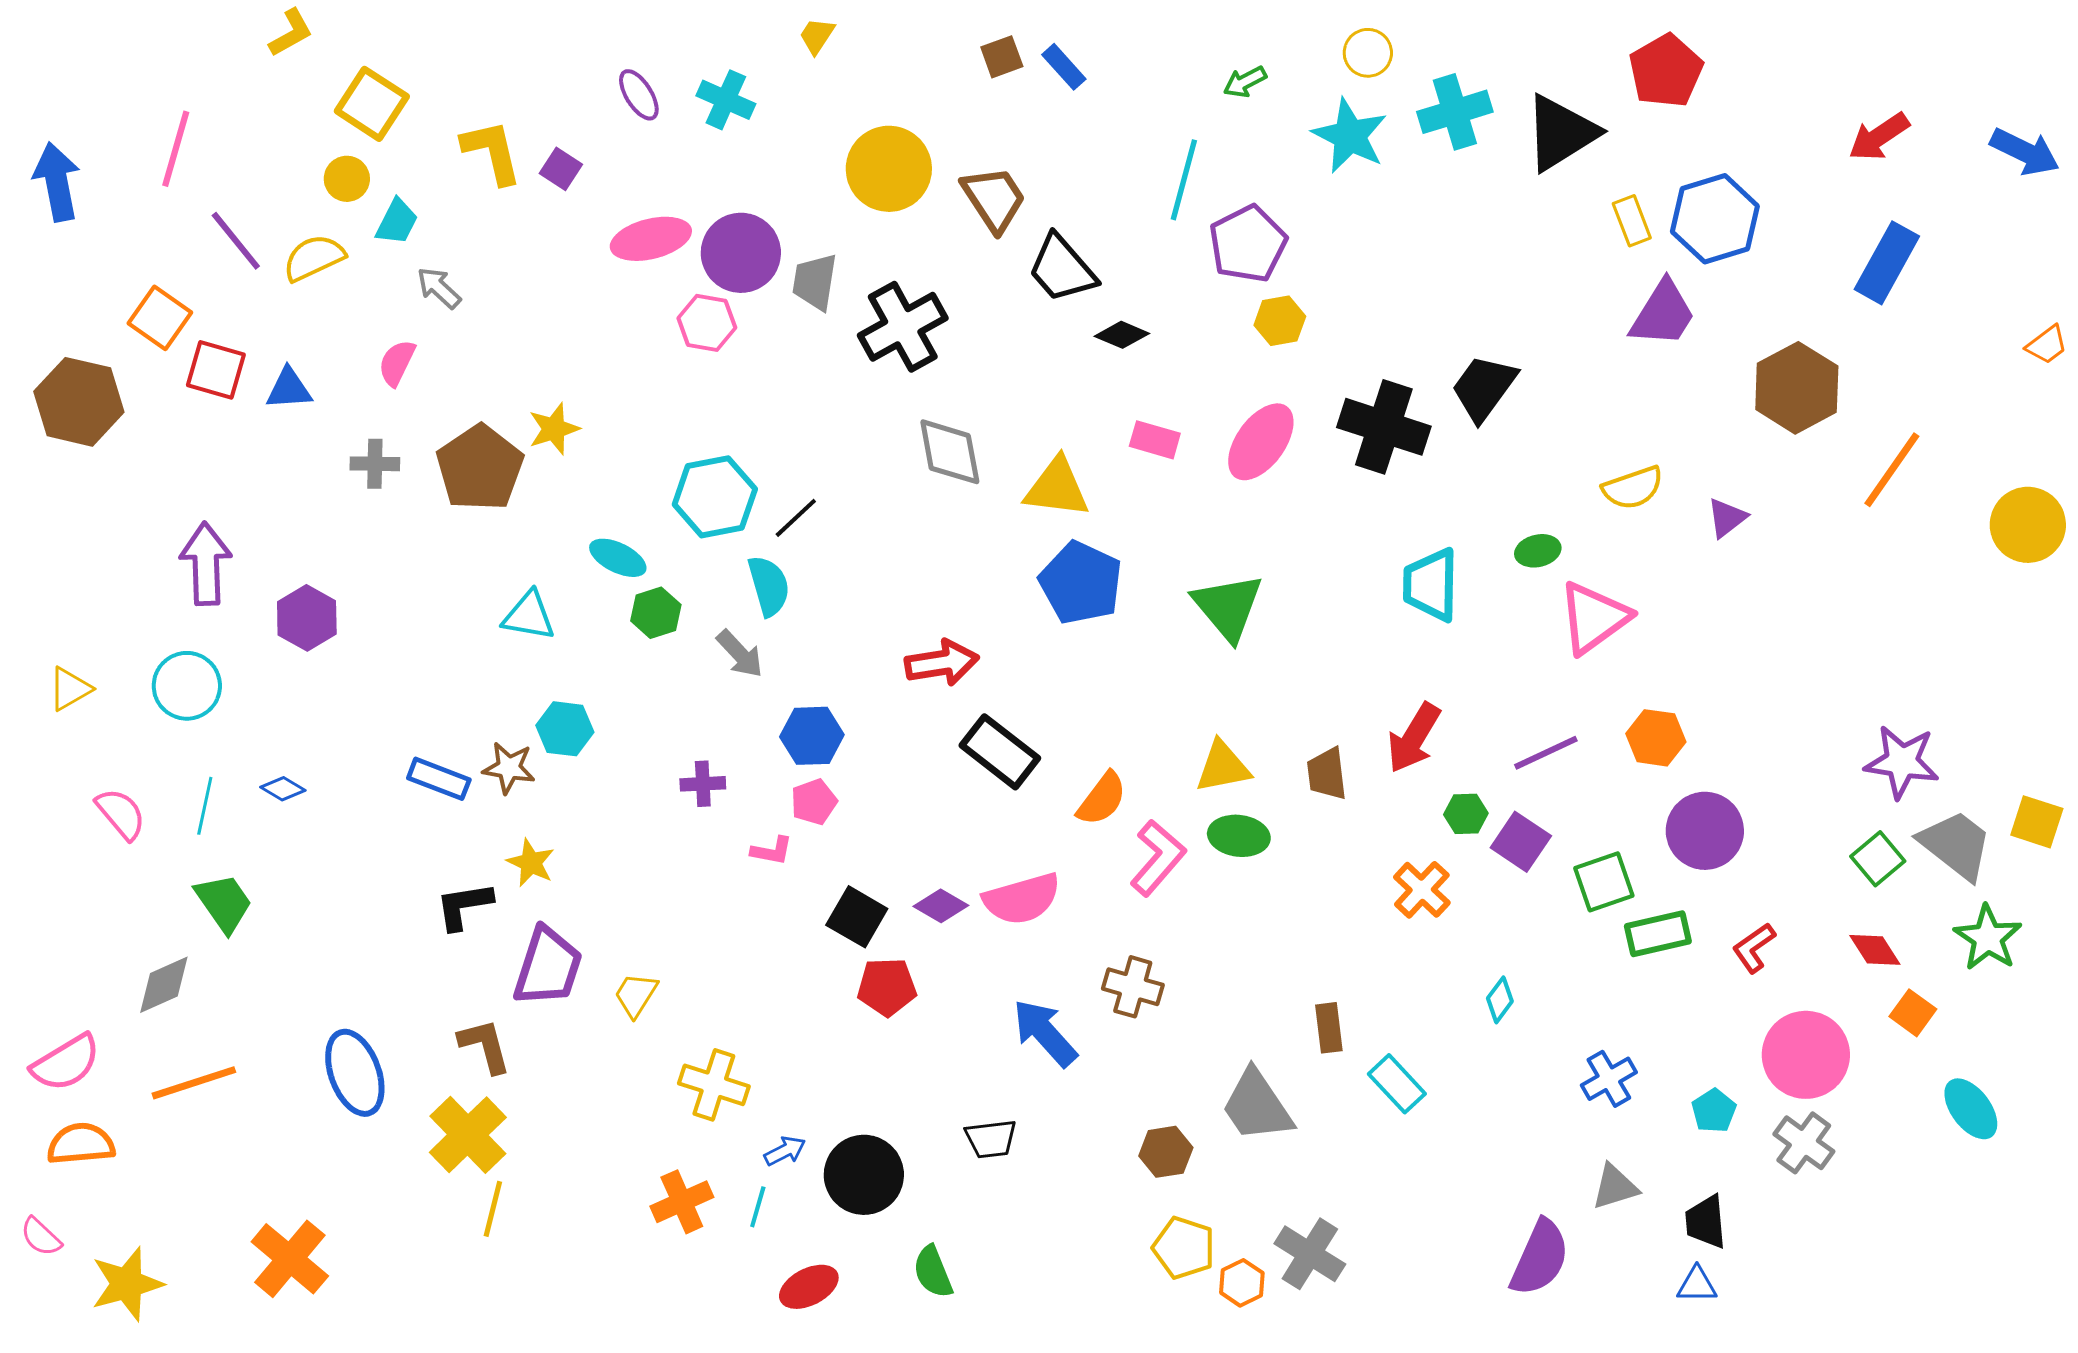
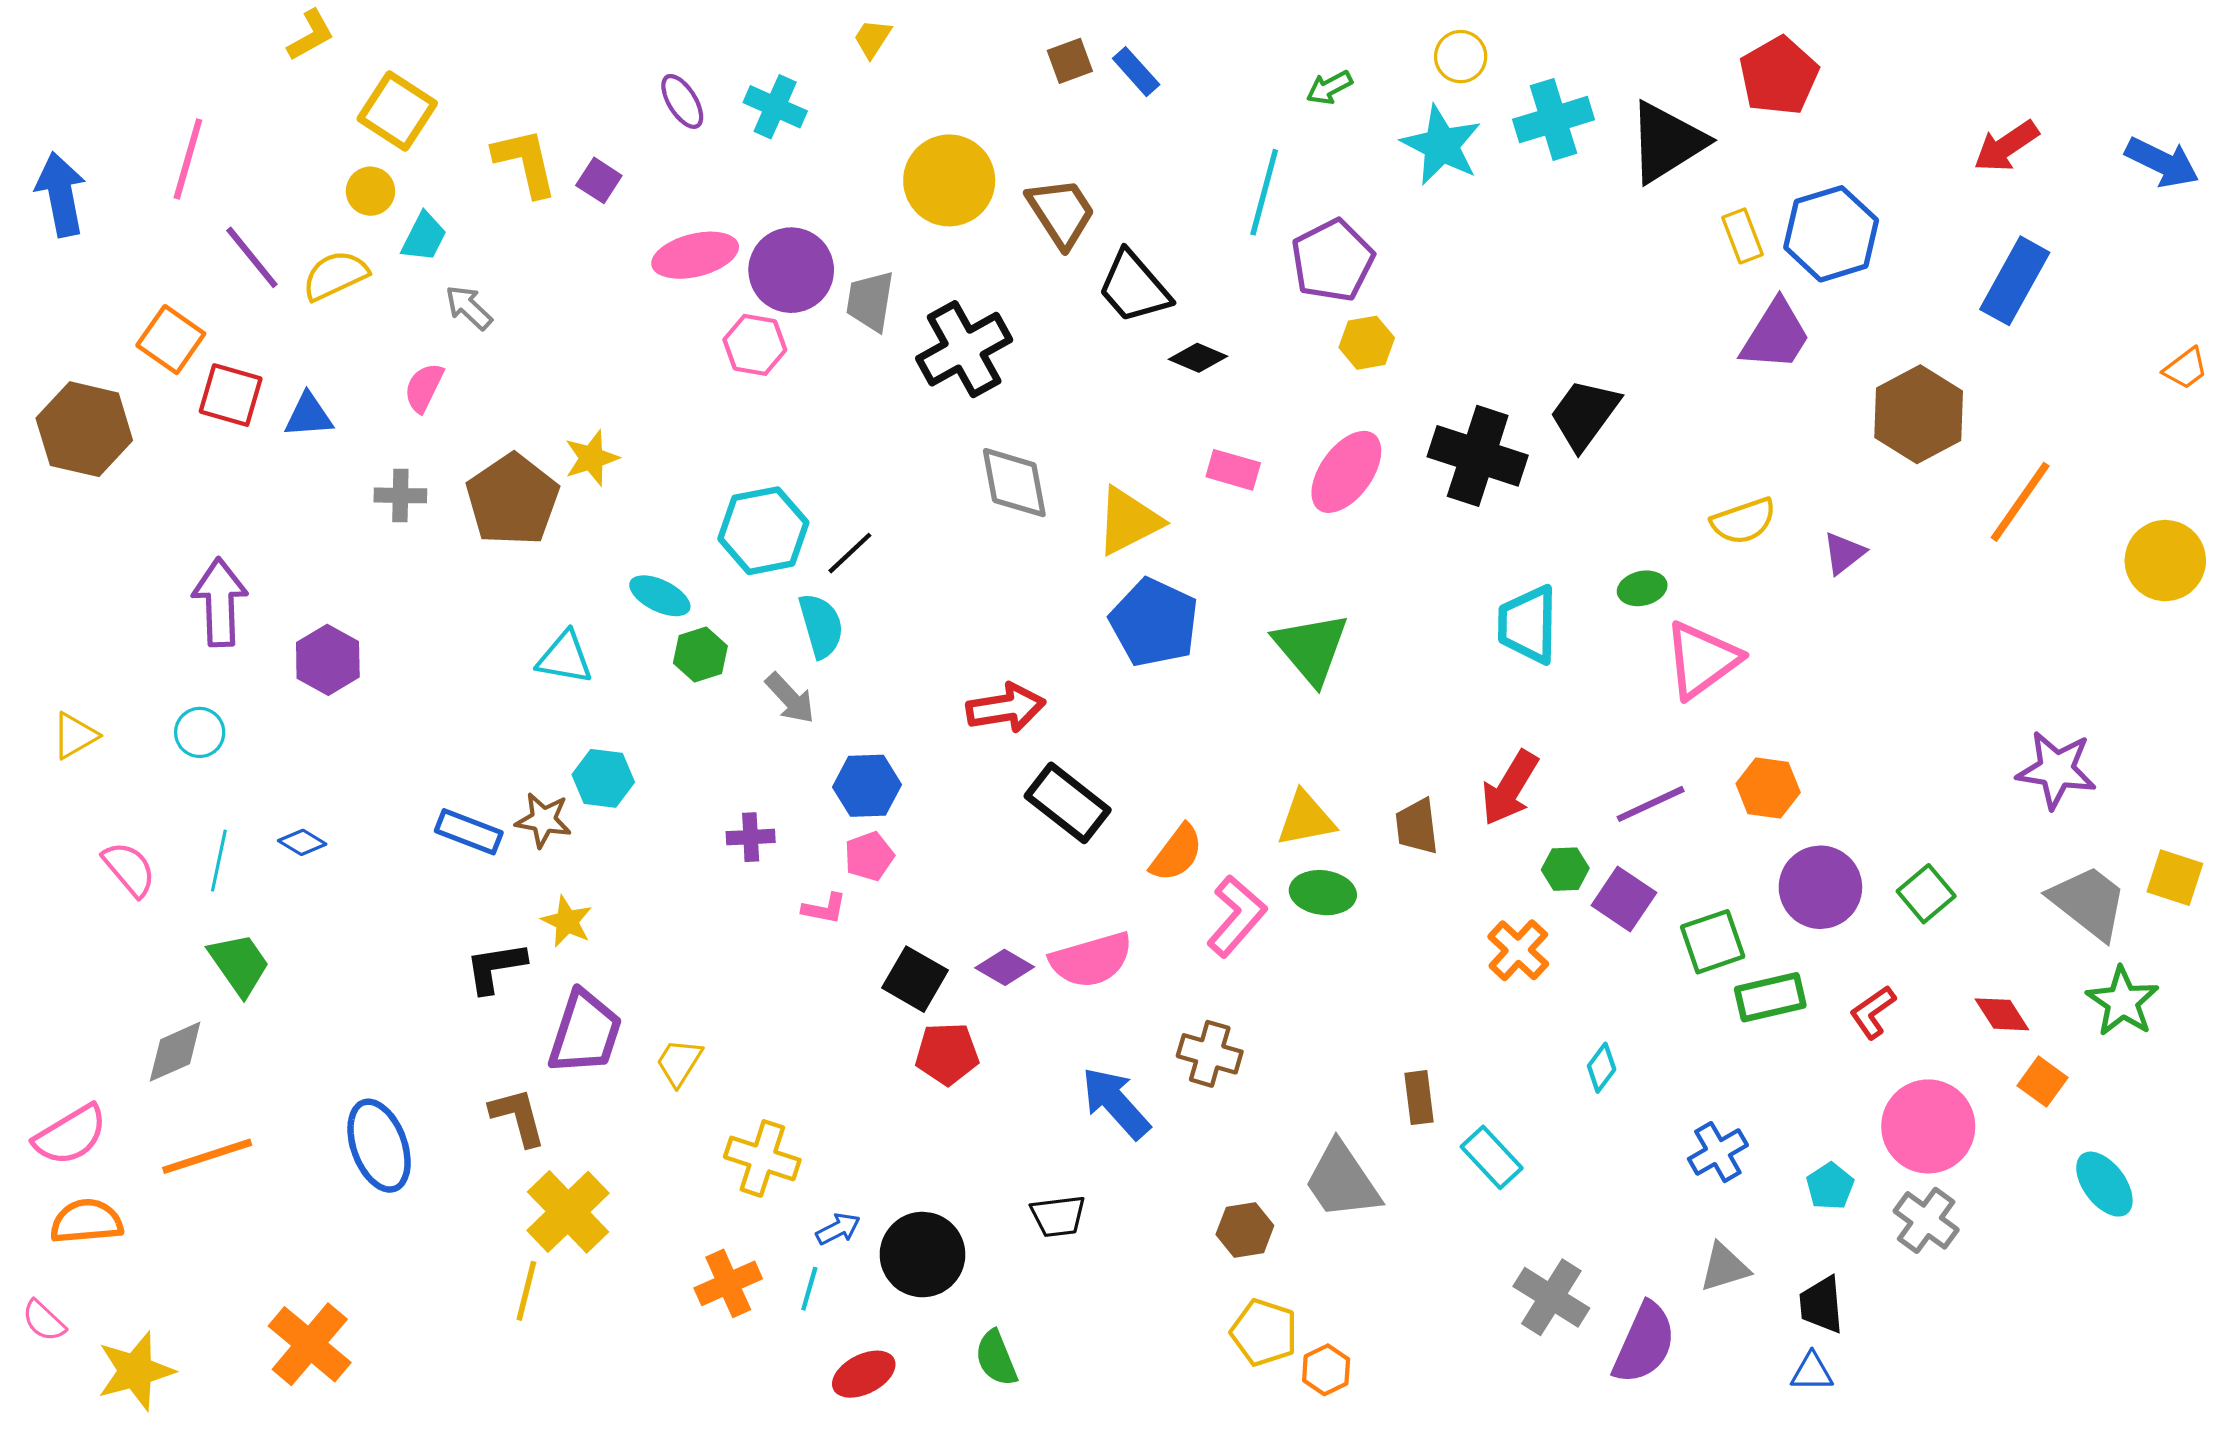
yellow triangle: (1057, 488) -> (1129, 521), turned -34
cyan circle: (187, 686) -> (200, 732), size x0.7
purple star: (1902, 762) -> (2056, 770), moved
green square: (1878, 859) -> (1926, 894), moved
yellow cross: (468, 1135) -> (568, 1212), moved
gray cross: (1310, 1254) -> (1551, 1297), moved

